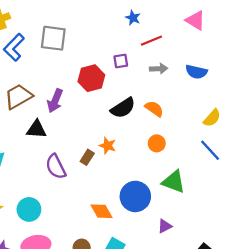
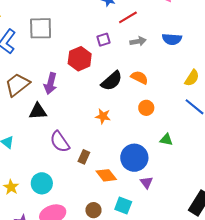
brown rectangle: (87, 157) -> (84, 157), moved
green triangle: (174, 182) -> (166, 140), size x0.6
purple triangle: (165, 226) -> (146, 182), moved, turned -32

